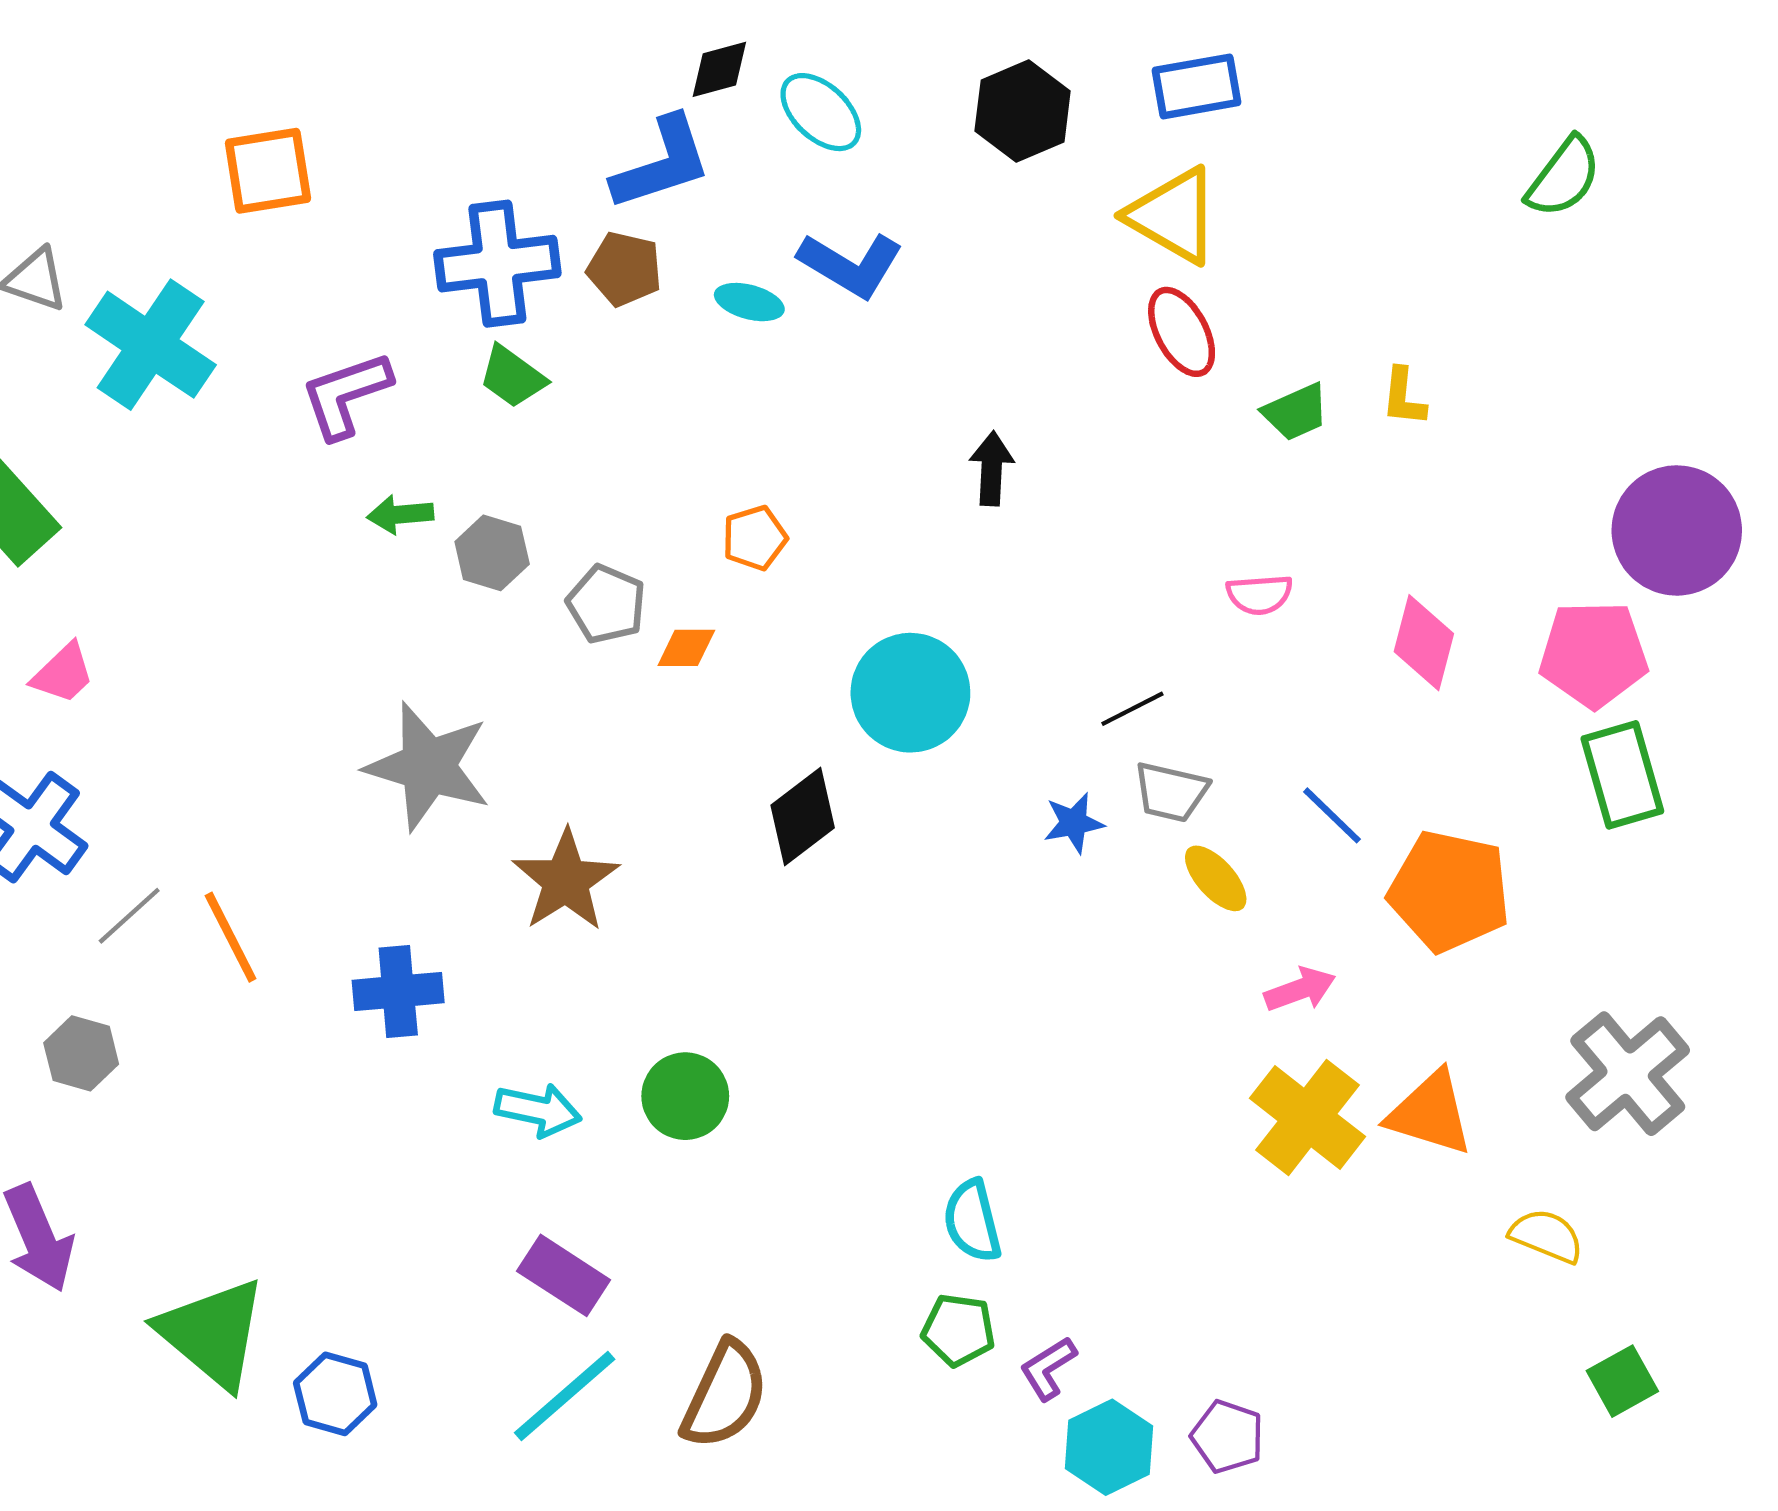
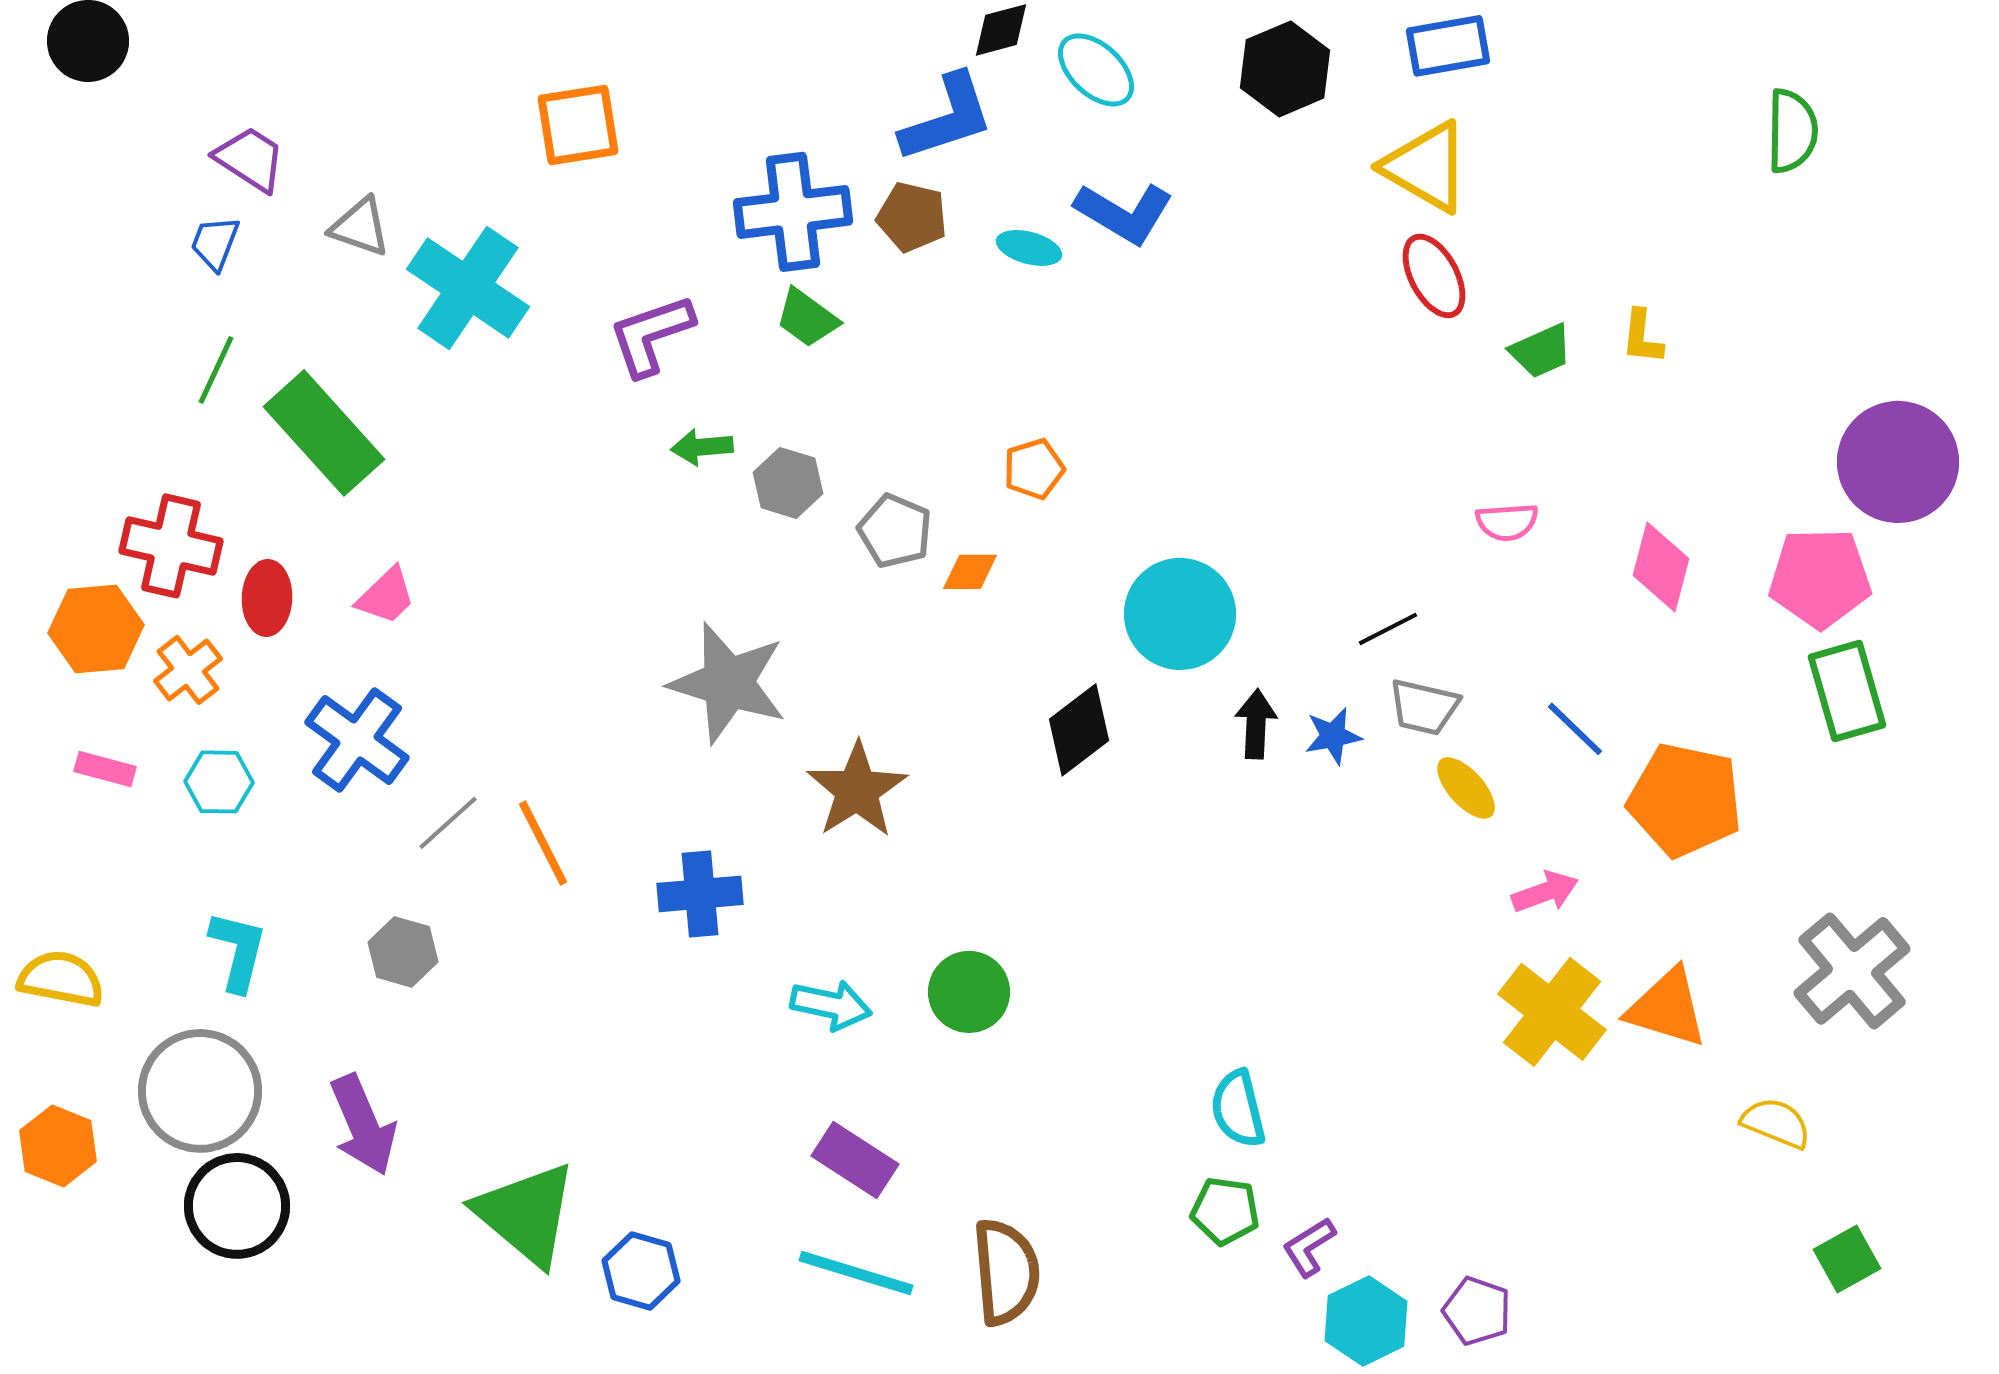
green semicircle: (1564, 177) -> (1792, 131), turned -36
black arrow: (992, 469) -> (1256, 724), moved
brown semicircle: (725, 1395) -> (1006, 1272), turned -30
cyan line: (565, 1396) -> (856, 1273), turned 58

